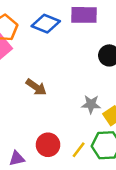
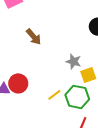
red circle: (48, 145) -> (18, 83), moved

